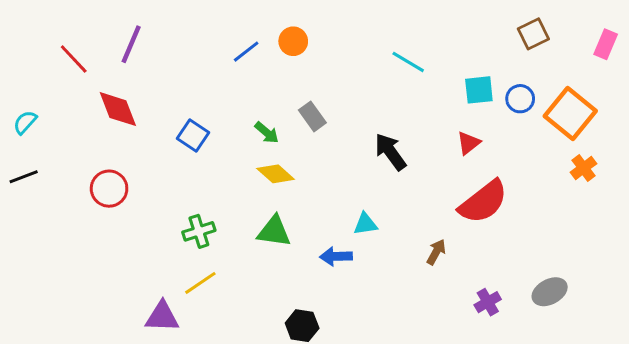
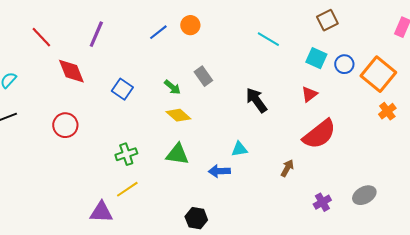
brown square: (533, 34) -> (327, 20), moved
purple line: (131, 44) -> (96, 34), moved
cyan square: (479, 90) -> (316, 58), turned 30

